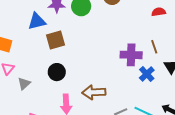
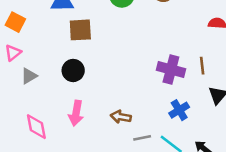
blue cross: (147, 74) -> (179, 110), moved
brown arrow: (94, 92) -> (121, 117), moved, size x0.7

